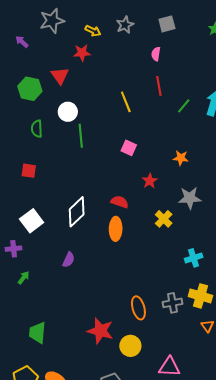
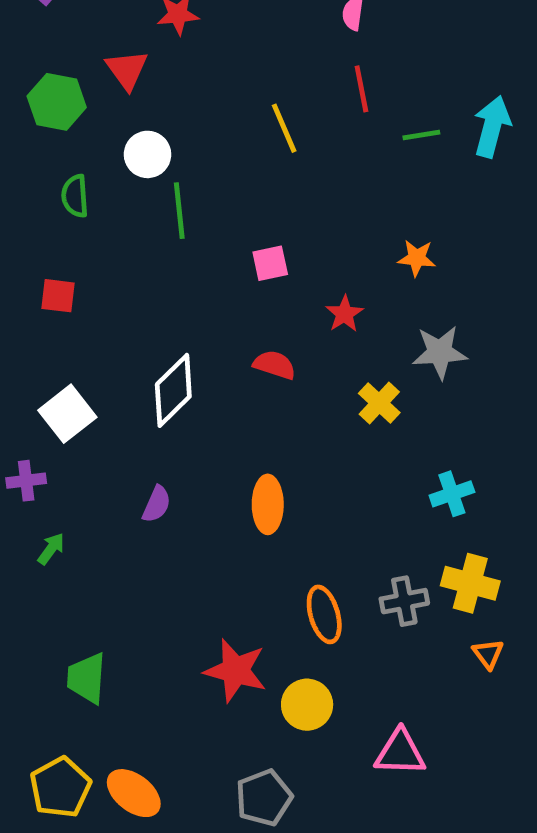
green line: (184, 106) -> (421, 135), turned 42
pink square: (129, 148) -> (270, 263), moved, turned -35
orange ellipse: (116, 229) -> (268, 504), moved

